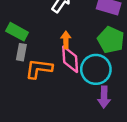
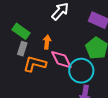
orange arrow: (66, 40) -> (47, 42), moved
pink diamond: (70, 59) -> (61, 60), turned -30

